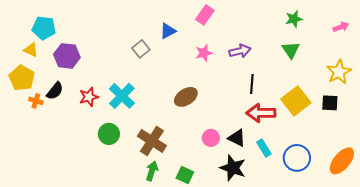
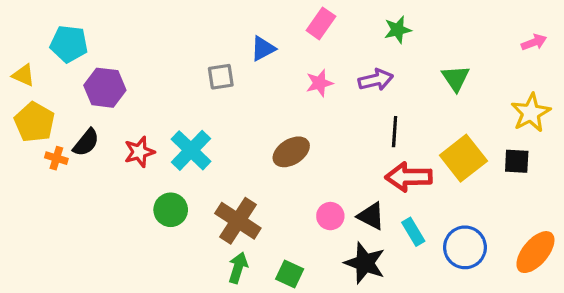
green star: (294, 19) -> (398, 30), moved
gray square: (141, 49) -> (221, 77), turned 30
yellow triangle: (31, 50) -> (23, 75), moved

